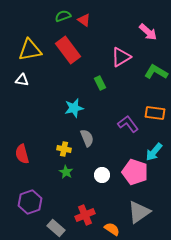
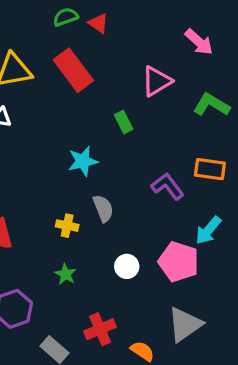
green star: (66, 172) -> (66, 274), moved

